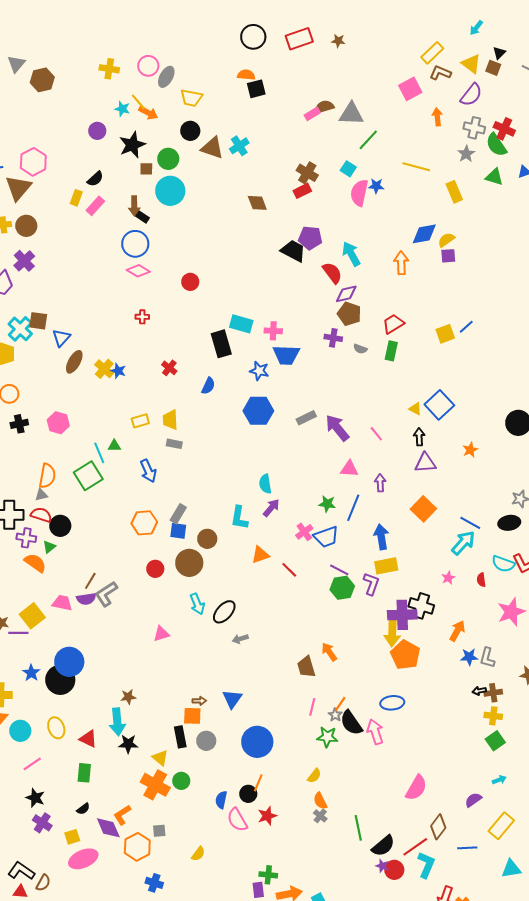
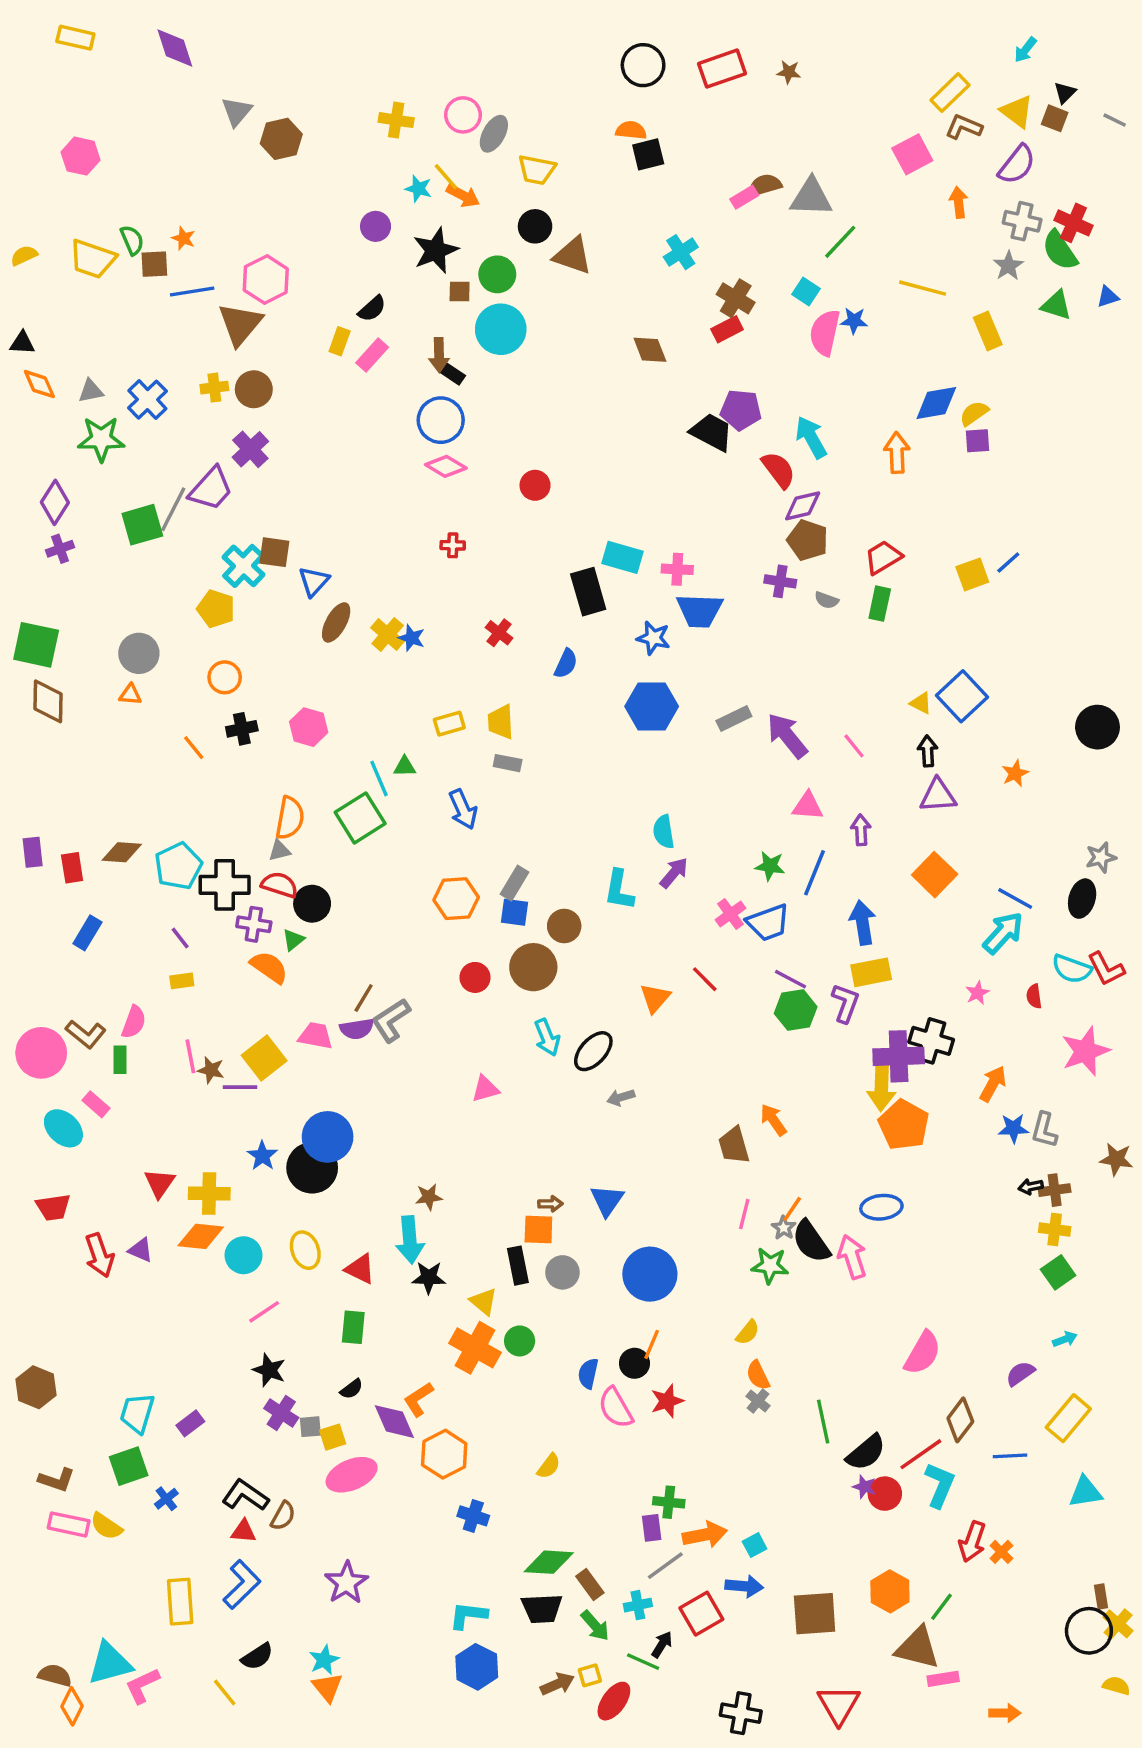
cyan cross: (239, 146) -> (681, 252), moved
black ellipse: (509, 523) -> (1082, 899), turned -65
orange triangle: (260, 555) -> (655, 998), moved, turned -30
gray square: (159, 831) -> (310, 1427), moved

